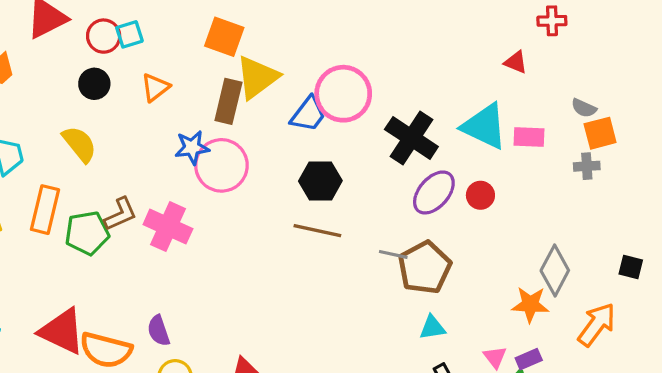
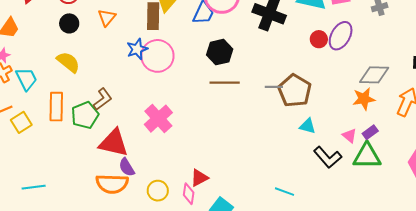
purple ellipse: (434, 192) -> (341, 36), moved
pink cross: (168, 227) -> (158, 119), moved, turned 36
gray diamond: (555, 270) -> (374, 75), turned 76
cyan triangle: (432, 328) -> (307, 126), turned 36
red triangle: (62, 331) -> (114, 143), moved
purple semicircle: (159, 331) -> (127, 167), moved

